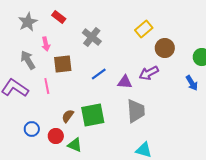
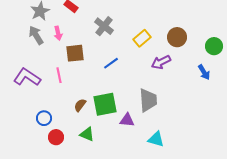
yellow rectangle: (144, 29) -> (142, 38), moved
gray arrow: (28, 60) -> (36, 35), moved
purple triangle: (125, 82) -> (127, 120), moved
red circle: (56, 136) -> (56, 137), moved

